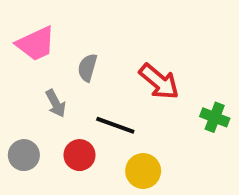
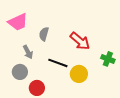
gray circle: (24, 155) -> (20, 72), moved
red circle: (80, 155) -> (37, 88), moved
yellow circle: (143, 171) -> (79, 74), moved

